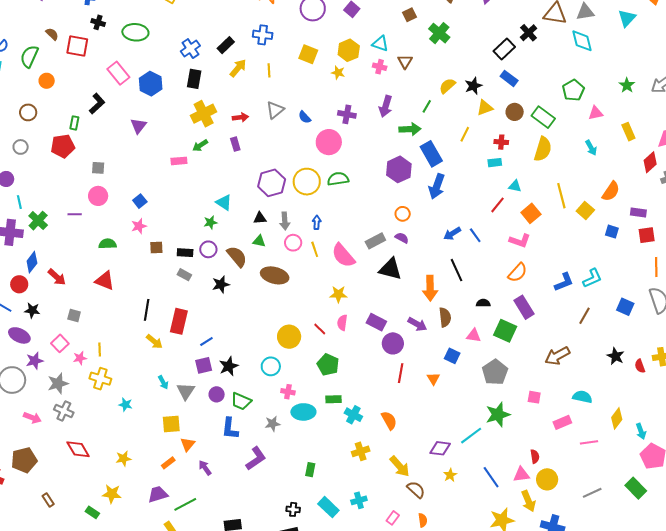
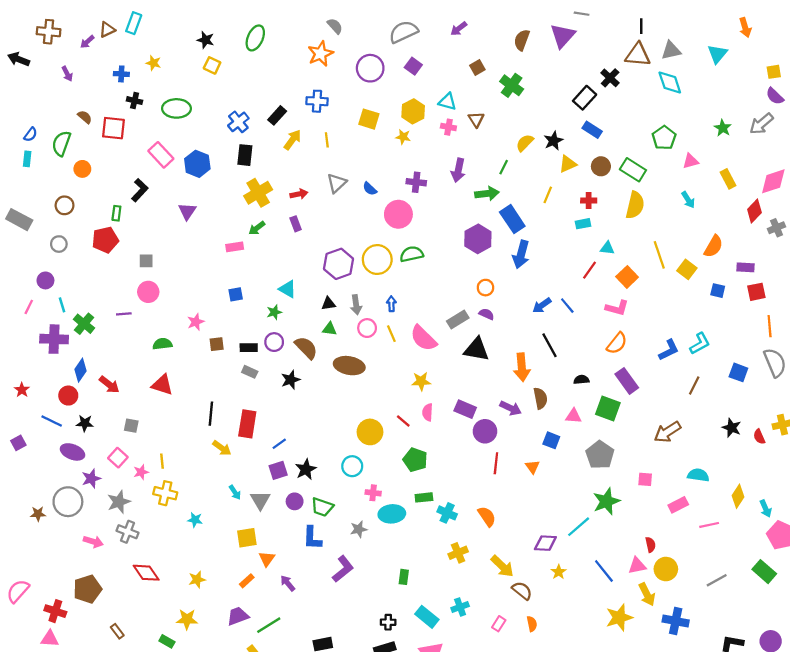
blue square: (140, 201) -> (236, 294), moved, turned 32

